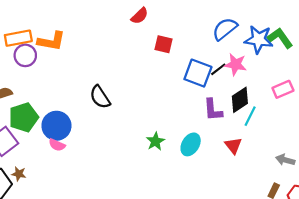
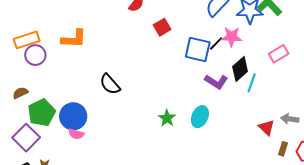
orange L-shape: (51, 41) -> (74, 39), moved
red square: (163, 44) -> (162, 27), turned -36
purple L-shape: (213, 110) -> (216, 82), turned -45
red triangle: (233, 146) -> (267, 127), moved

